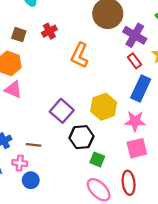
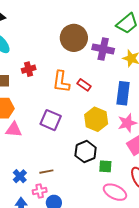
red cross: (49, 31) -> (29, 69), turned 32
red rectangle: (135, 61) -> (84, 85), moved
purple square: (62, 111) -> (51, 120), moved

